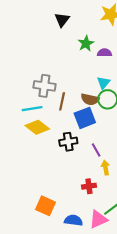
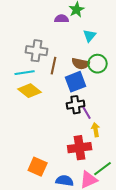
purple semicircle: (104, 53) -> (62, 19), moved
cyan triangle: (103, 83) -> (90, 36), moved
black cross: (68, 142) -> (76, 105), moved
red cross: (89, 186) -> (80, 148), size x1.6

